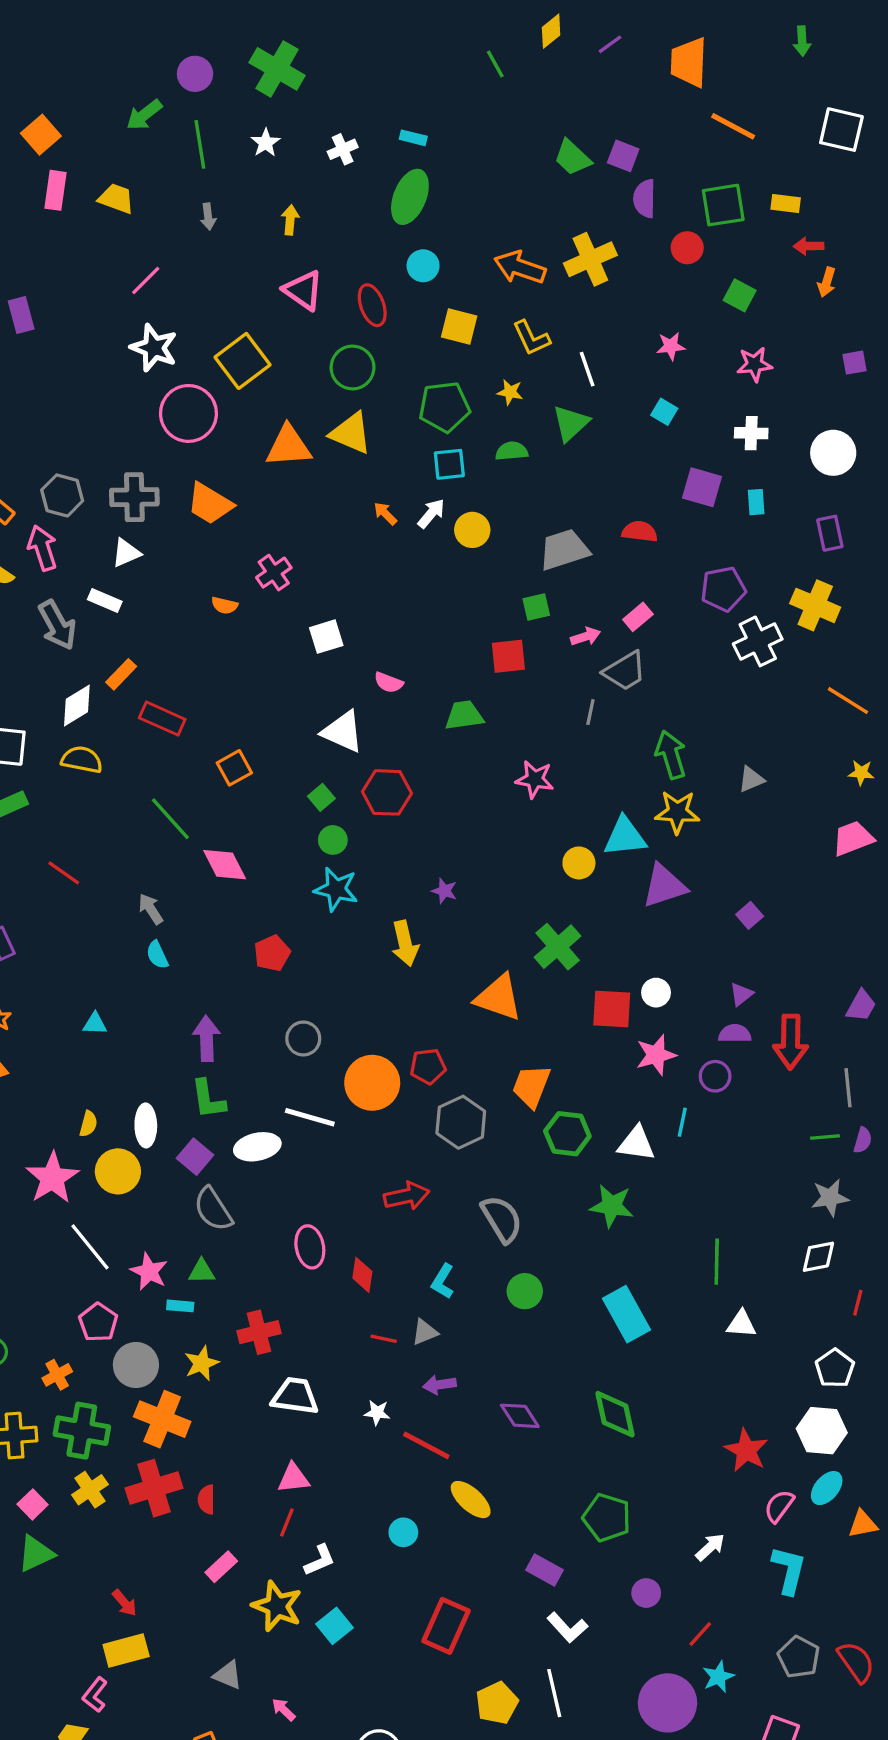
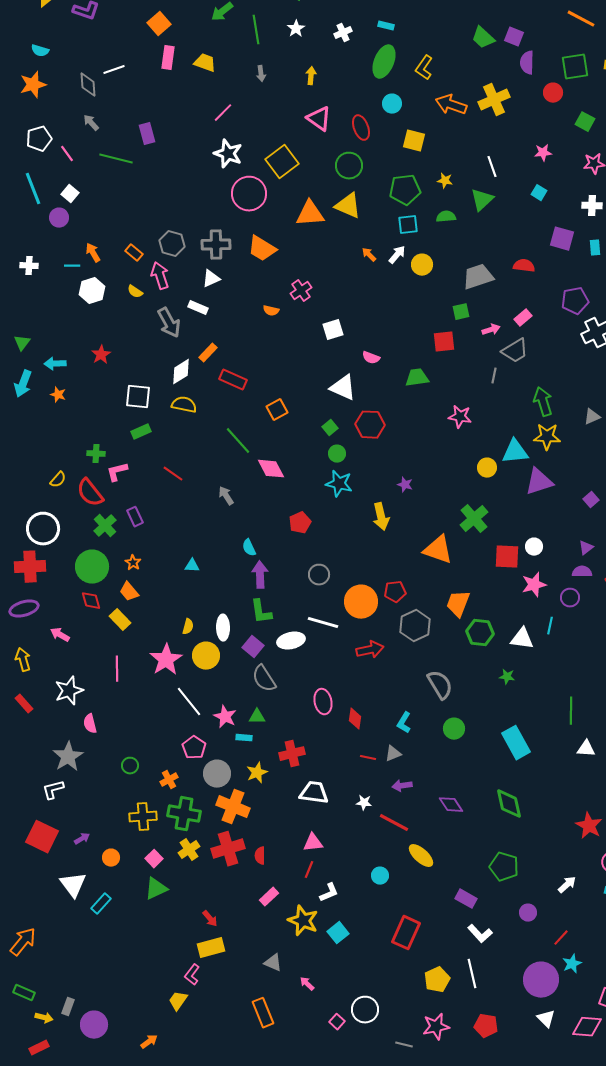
yellow L-shape: (531, 338) -> (424, 68), moved, turned 60
cyan semicircle: (157, 955) -> (249, 548), moved
red arrow: (407, 1196) -> (370, 650), moved
green star: (612, 1206) -> (507, 677), size x0.6

